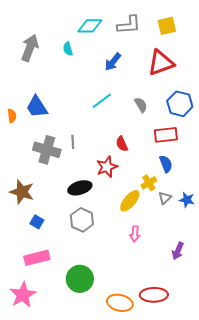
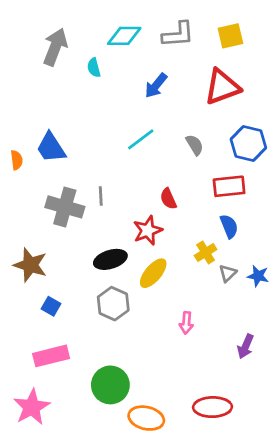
gray arrow: (30, 48) -> (55, 47), moved
yellow ellipse: (130, 201) -> (153, 273), moved
orange ellipse: (120, 303) -> (146, 418), moved

